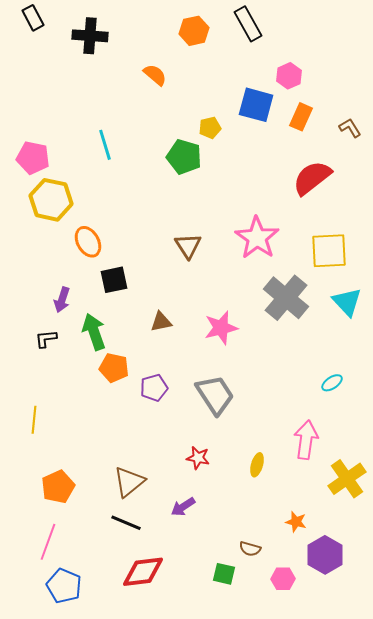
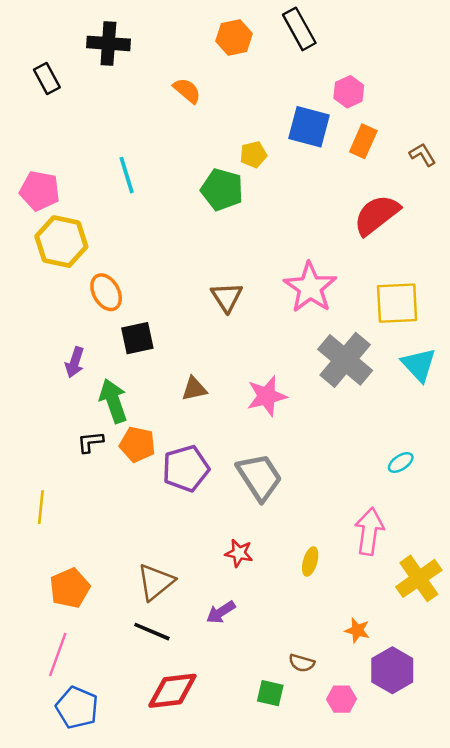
black rectangle: (33, 18) -> (47, 78), moved
black L-shape: (46, 339) -> (90, 442), moved
purple pentagon: (154, 388) -> (186, 469), size x1.4

